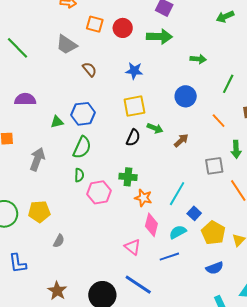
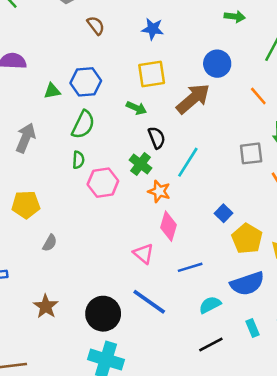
green arrow: (155, 128) -> (136, 108), moved
black semicircle: (133, 138) -> (157, 138), moved, turned -48
brown arrow: (181, 140) -> (193, 99), moved, size x1.8
green cross: (128, 177) -> (141, 164), turned 30
cyan line: (177, 194) -> (188, 162), moved
cyan semicircle: (178, 232) -> (210, 305), moved
blue semicircle: (215, 268) -> (247, 284), size x1.5

